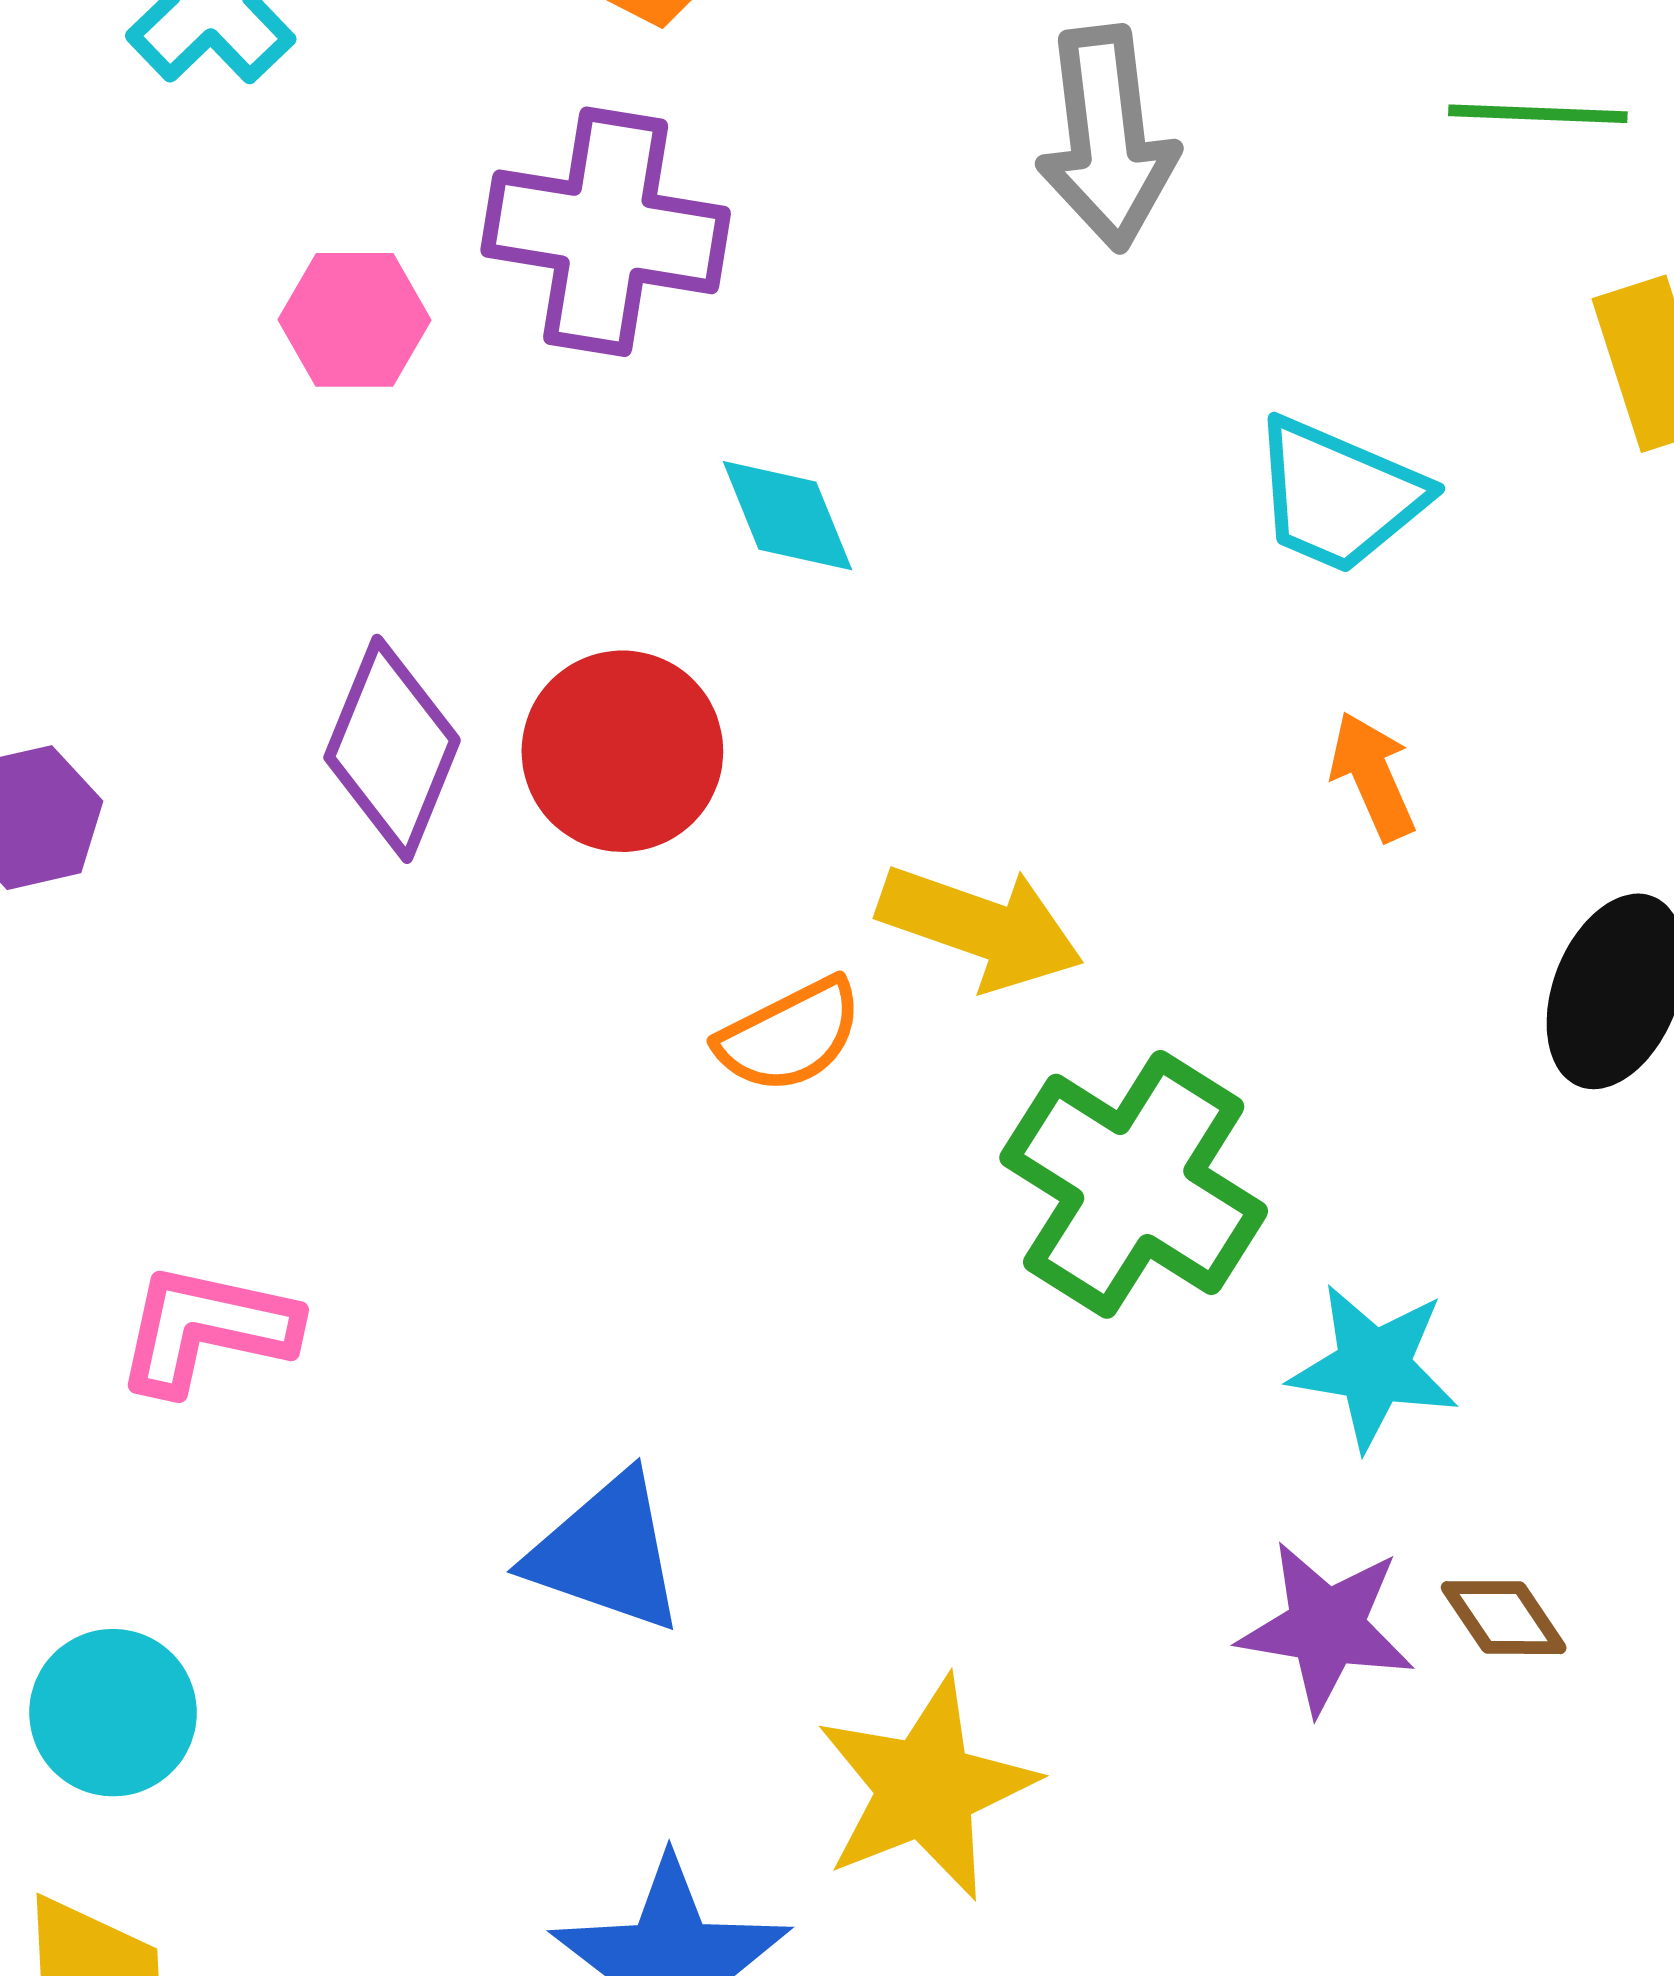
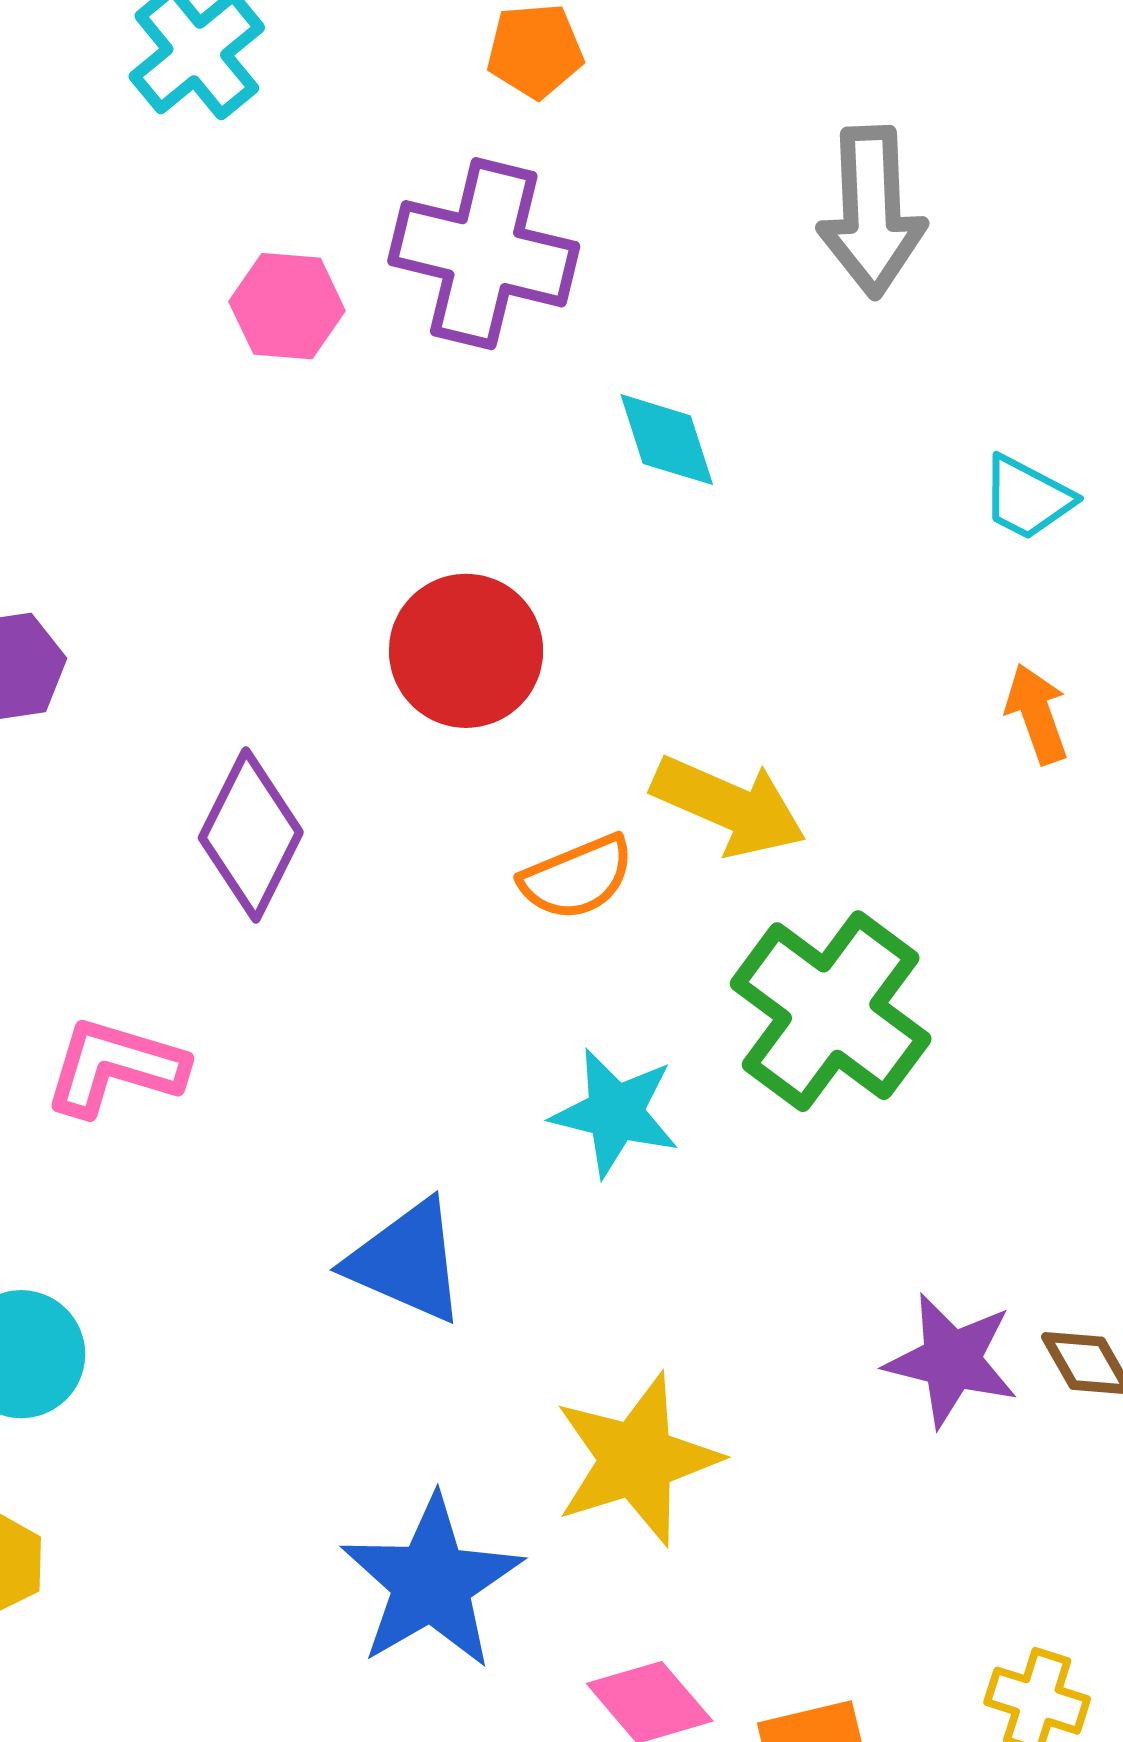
cyan trapezoid: (1339, 495) -> (1027, 498), size x0.7
cyan diamond: (787, 516) -> (667, 440), moved
purple diamond: (392, 749) -> (251, 835), moved
cyan star: (1374, 1367) -> (615, 1113), moved

